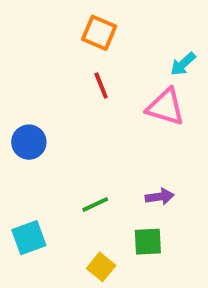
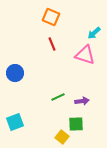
green line: (95, 204) -> (58, 97), moved
yellow square: (101, 267) -> (62, 137), moved

